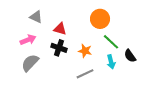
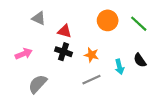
pink arrow: (28, 40) -> (24, 54), moved
green line: (111, 42) -> (139, 24), moved
gray semicircle: (30, 63) -> (38, 84), moved

